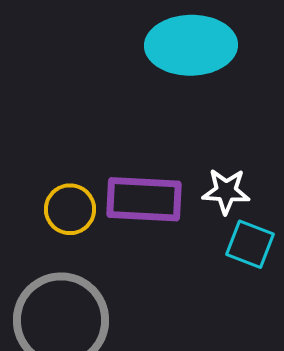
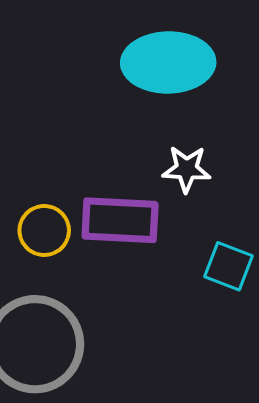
white star: (226, 191) -> (187, 169), moved

